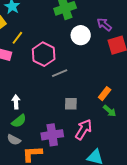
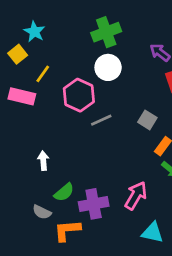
white circle: (81, 35) -> (108, 67), moved
gray square: (71, 104) -> (147, 120), moved, turned 32
green semicircle: (19, 121) -> (64, 192), moved

